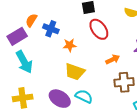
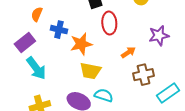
orange semicircle: (31, 20) -> (37, 14), moved
red ellipse: (99, 29) -> (109, 23), turned 40
orange star: (70, 45) -> (81, 44), size x1.5

